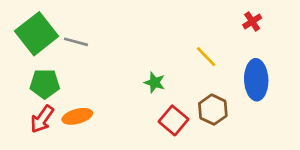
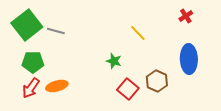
yellow line: (206, 57) -> (138, 33), moved

